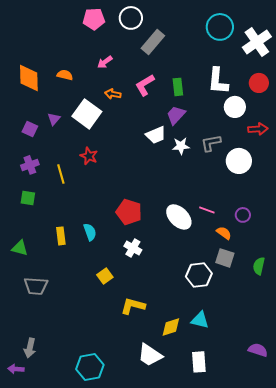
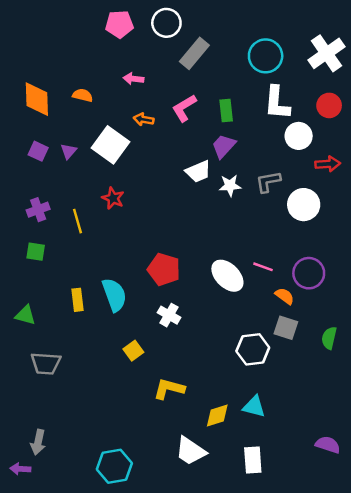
cyan circle: (220, 27) -> (266, 56), moved
pink arrow: (105, 62) -> (133, 79), turned 42
purple square: (30, 129) -> (38, 151), moved
purple circle: (243, 215) -> (309, 273), size x1.6
cyan semicircle: (90, 232) -> (114, 295), size x1.5

